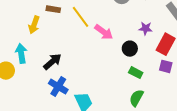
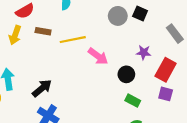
yellow line: (80, 17) -> (73, 40), turned -65
yellow arrow: (34, 25) -> (15, 35), moved

